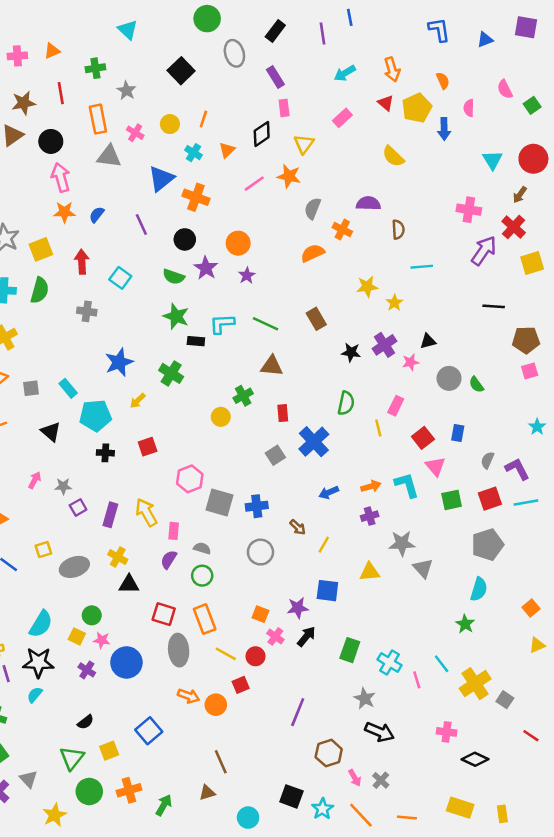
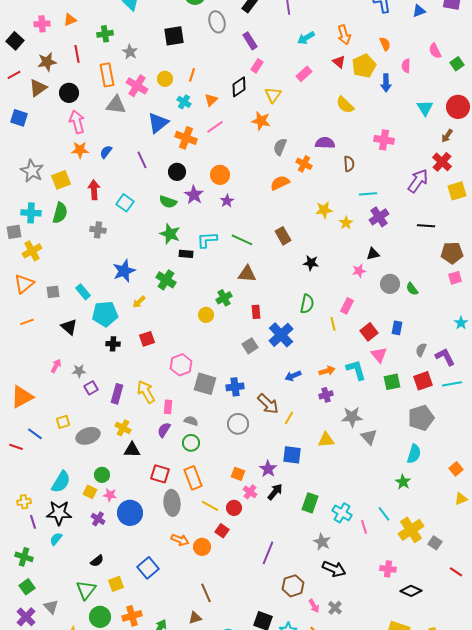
black square: (181, 71) -> (174, 36), turned 35
pink rectangle: (284, 108) -> (257, 66), turned 40
pink cross: (135, 133) -> (137, 86), size x1.5
pink line: (254, 184) -> (215, 127), moved
pink cross: (469, 210) -> (384, 140), moved
purple cross: (385, 345) -> (379, 217), moved
brown arrow: (298, 527) -> (268, 404), size x1.6
purple star: (298, 608) -> (268, 469), turned -30
red square: (241, 685) -> (222, 531), turned -32

